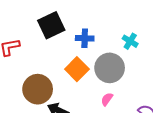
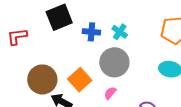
cyan cross: (130, 41) -> (120, 32), moved
orange square: (77, 69) -> (80, 80), moved

